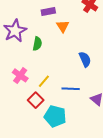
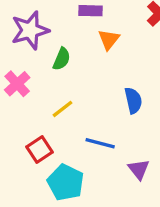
pink cross: (20, 75) -> (17, 84), moved
yellow line: (44, 81) -> (62, 109), moved

